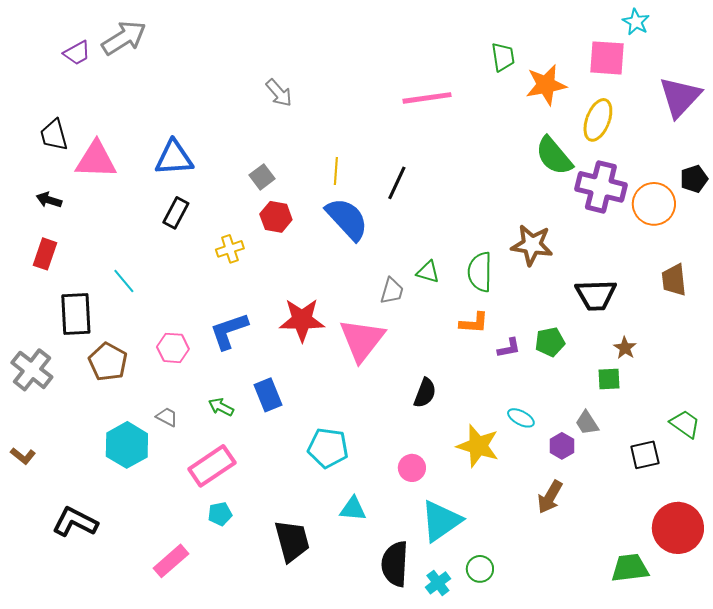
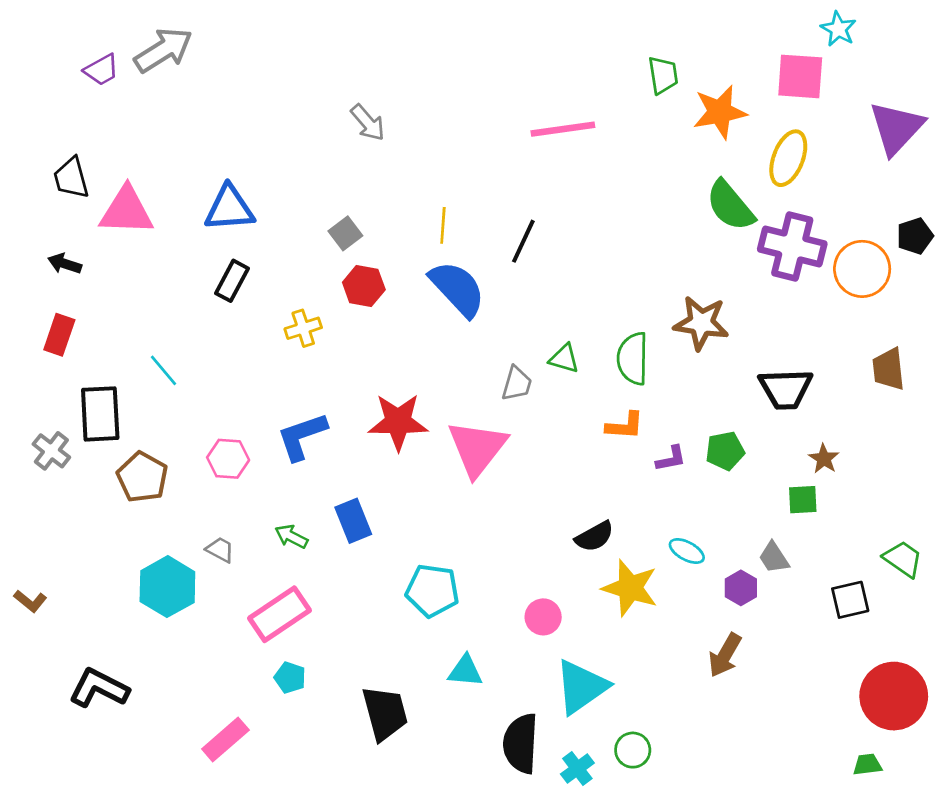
gray cross: (32, 370) -> (51, 451), moved, size x0.7
black semicircle: (425, 393) -> (595, 537), moved, turned 40
cyan pentagon: (220, 514) -> (290, 678), turned 30
green trapezoid: (630, 568) -> (867, 765), moved, size x0.6

